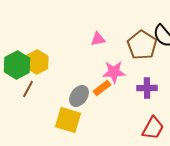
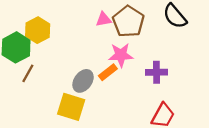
brown pentagon: (142, 45) -> (128, 22), moved
yellow hexagon: (37, 62) -> (38, 30), moved

